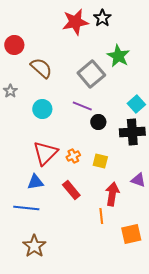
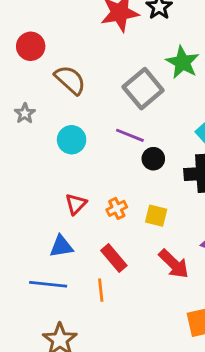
red triangle: (45, 153) -> (76, 204), size x0.6
red arrow: (112, 194) -> (174, 264), turned 125
orange line: (101, 216) -> (101, 290), moved

